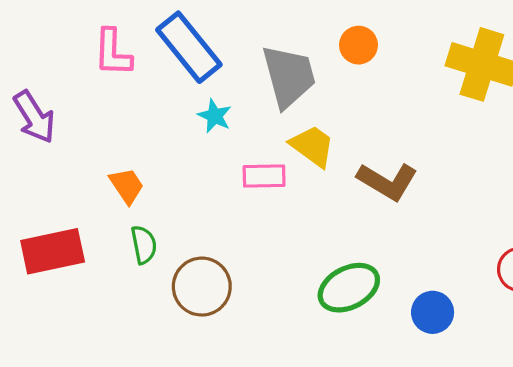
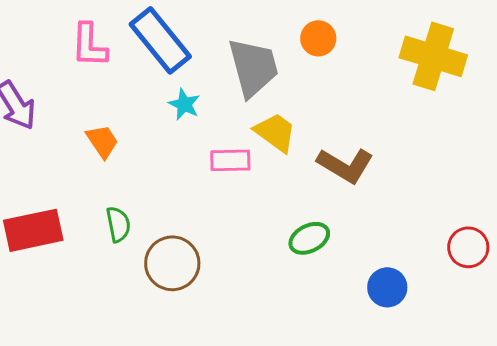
orange trapezoid: (127, 186) -> (102, 141), moved
green ellipse: (349, 288) -> (309, 238), moved, size x0.7

